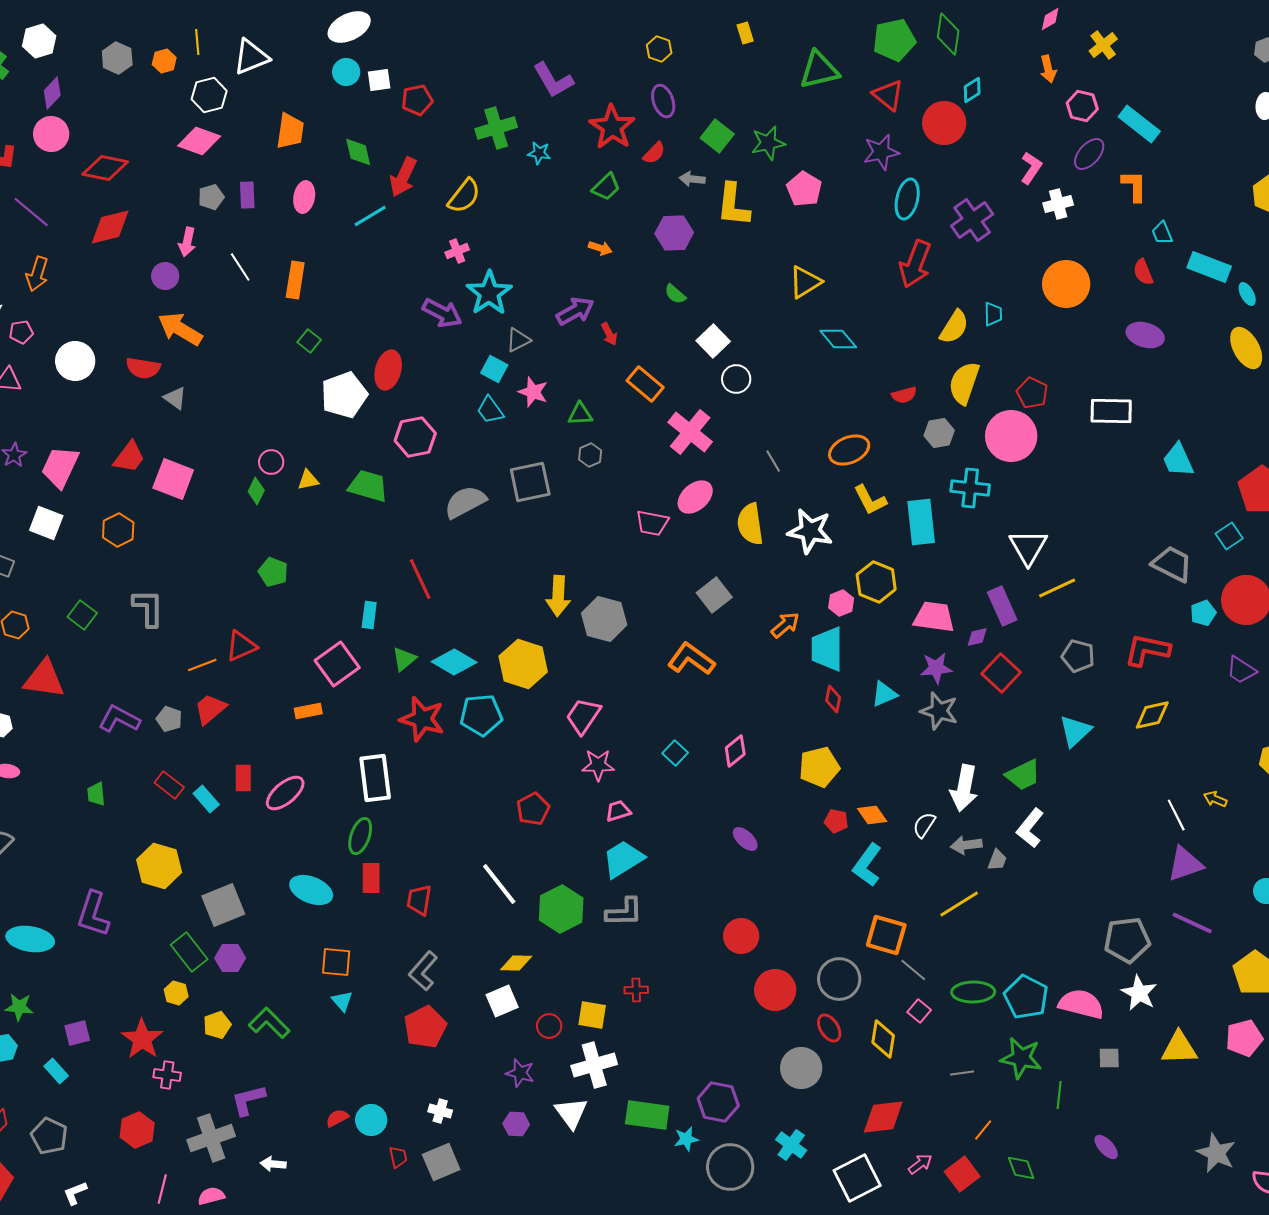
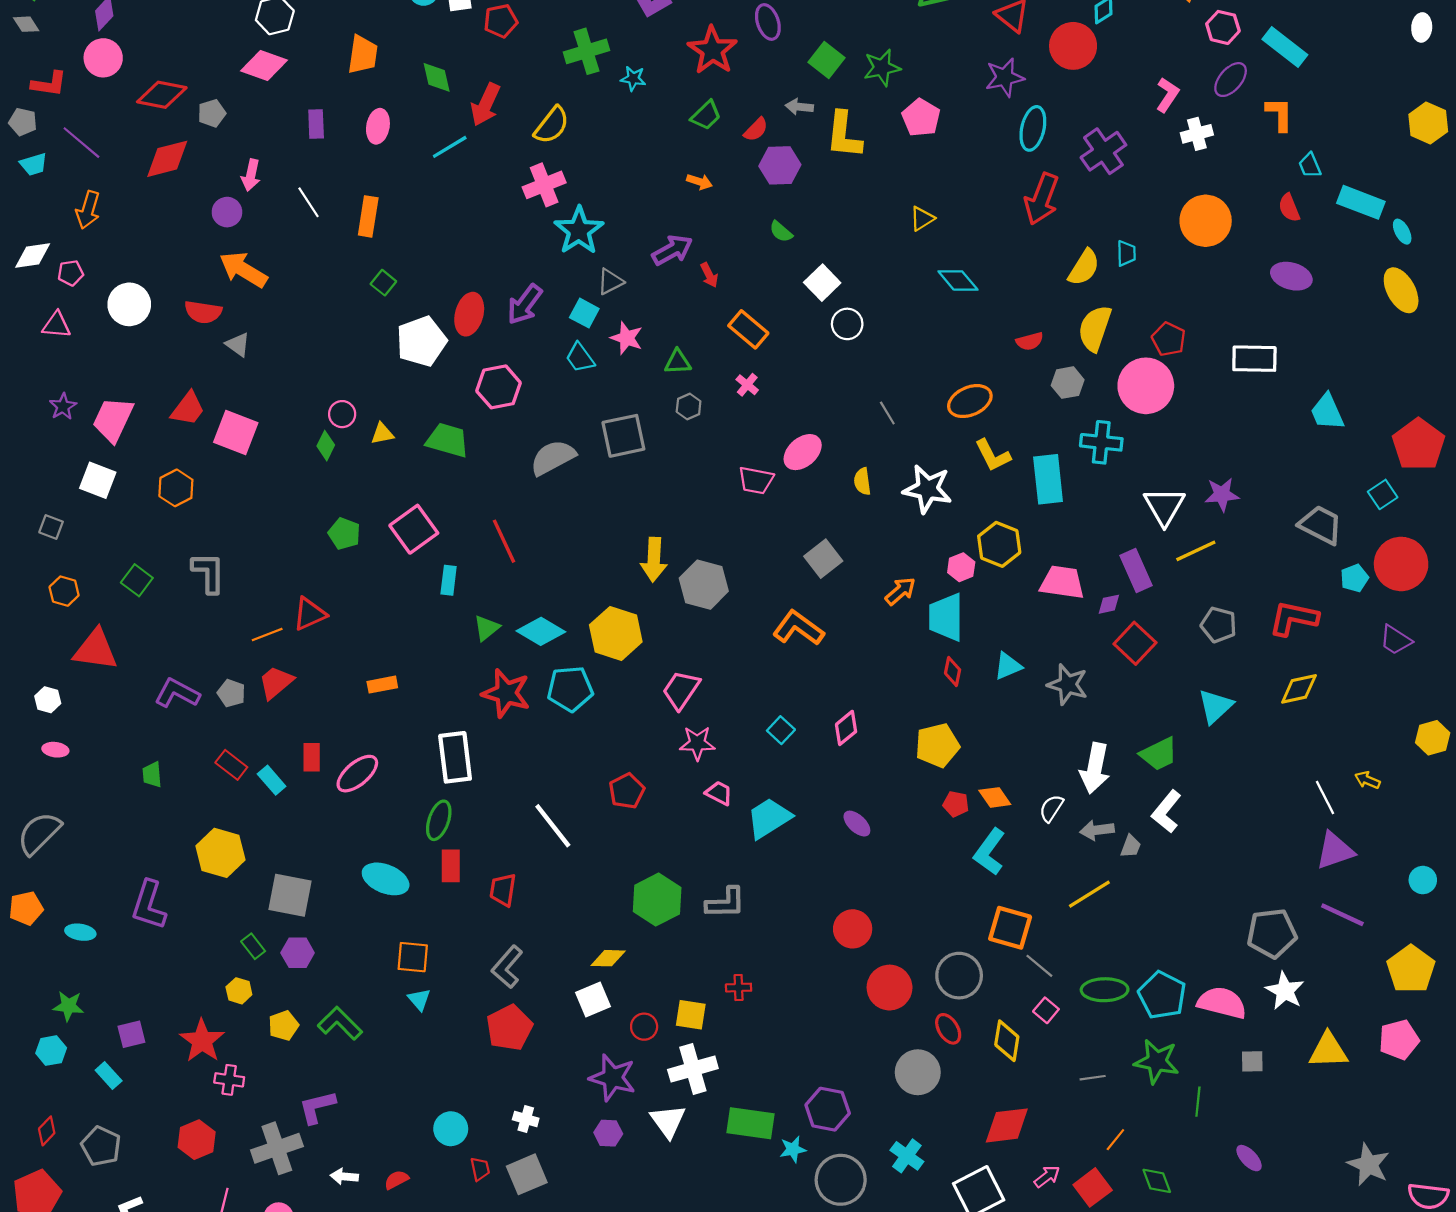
red semicircle: (654, 153) -> (756, 130), moved
gray pentagon: (211, 197) -> (212, 113), moved
pink cross: (457, 251) -> (544, 185), size x1.6
yellow triangle: (805, 282) -> (922, 219), size x0.7
purple arrow: (442, 313) -> (525, 304), moved, turned 99
pink cross: (690, 432) -> (747, 385), moved, size x0.5
yellow semicircle: (750, 524) -> (862, 481), size x0.6
pink square: (337, 664) -> (414, 529), moved
purple star: (936, 668) -> (1222, 494), moved
pink trapezoid: (618, 811) -> (719, 793), turned 44
cyan trapezoid: (623, 859) -> (769, 818), moved
white line: (499, 884) -> (553, 826), moved
gray square: (223, 905) -> (290, 895), turned 33
cyan ellipse: (30, 939) -> (80, 932), size x0.6
green rectangle: (189, 952) -> (253, 946), size x0.6
purple star: (520, 1073) -> (613, 1078), size x1.5
red semicircle: (337, 1118) -> (396, 1180), moved

